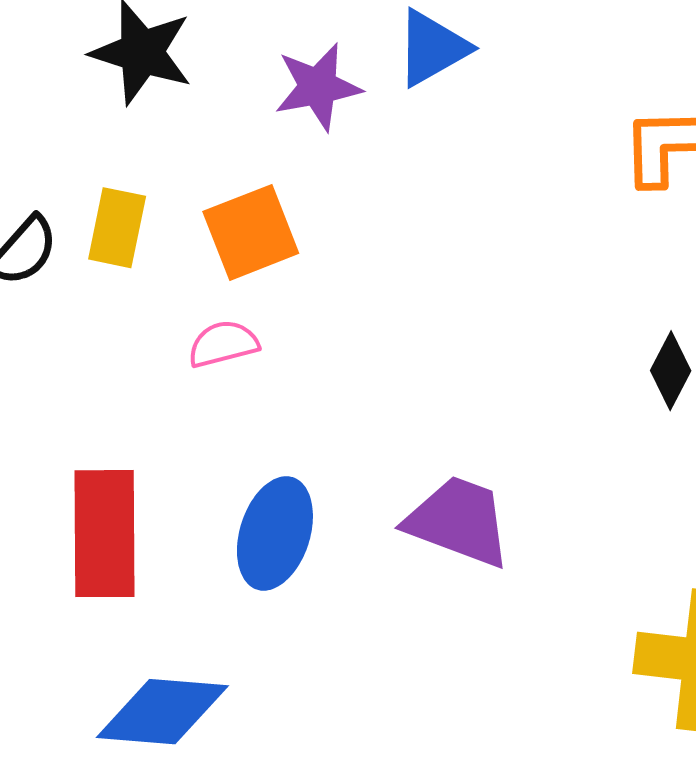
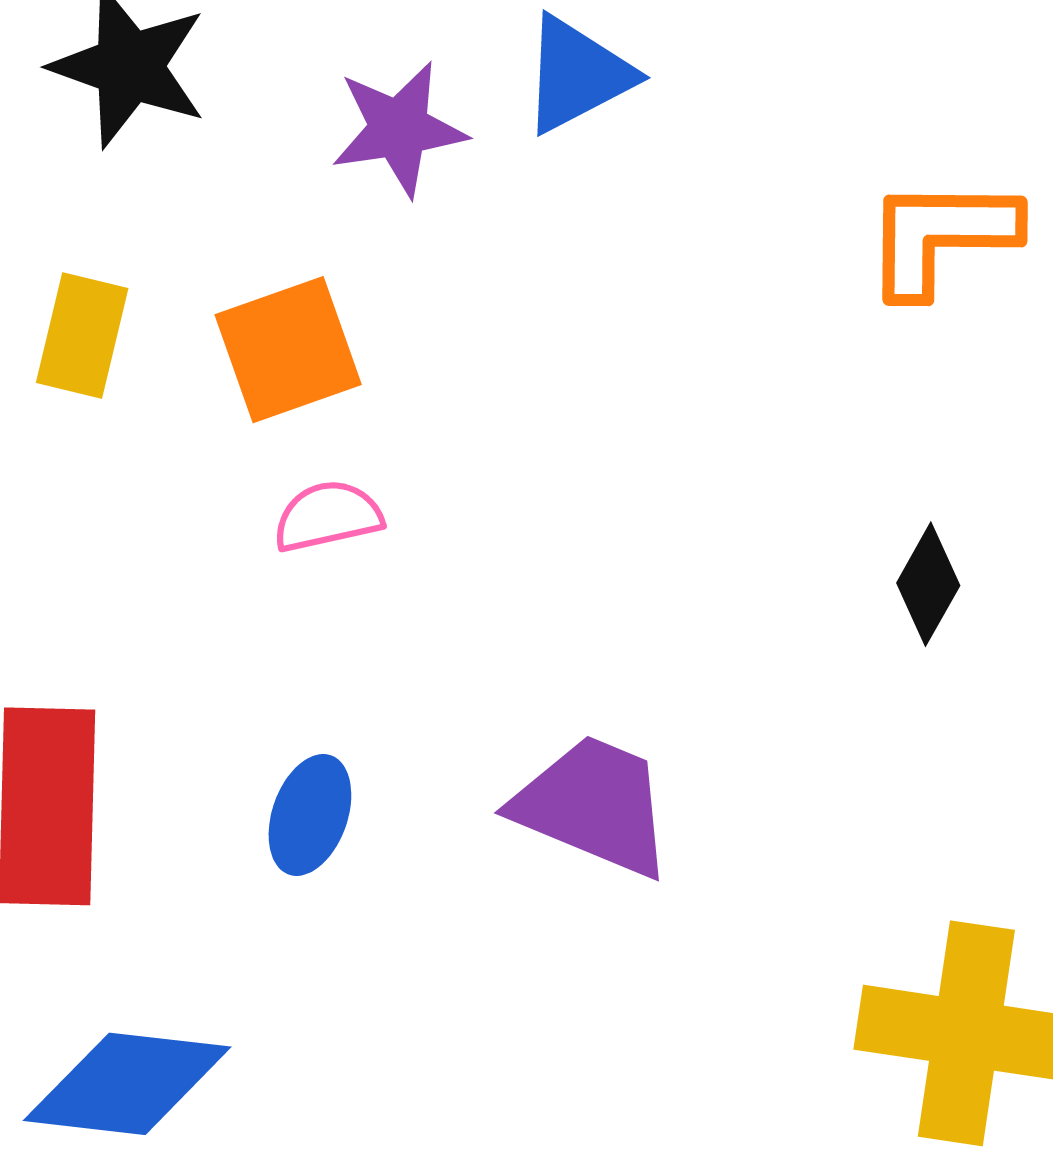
pink semicircle: (223, 344) -> (328, 516), moved
blue ellipse: (275, 533) -> (310, 815), size x0.7

